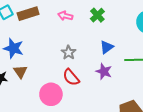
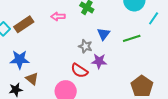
gray star: (69, 52) -> (85, 46), moved
purple star: (104, 71) -> (99, 61), moved

